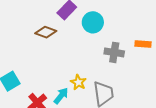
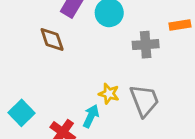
brown diamond: (46, 32) -> (52, 39), turned 65

